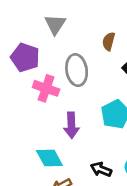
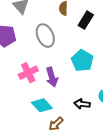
pink cross: (46, 88) -> (28, 73), moved, turned -30

